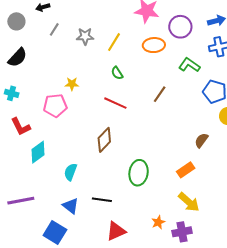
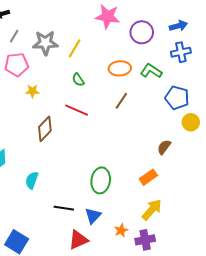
gray star: (85, 36) -> (45, 43), size x1.4
orange ellipse: (154, 45) -> (120, 68), moved
pink pentagon: (55, 105) -> (17, 65), moved
brown diamond: (104, 140) -> (45, 129), moved
yellow arrow: (189, 202) -> (152, 210), turned -90
blue triangle: (71, 206) -> (93, 216), moved, turned 36

